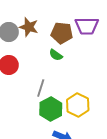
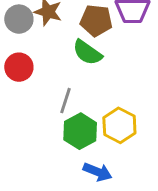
green semicircle: (56, 55) -> (87, 53), size x1.5

